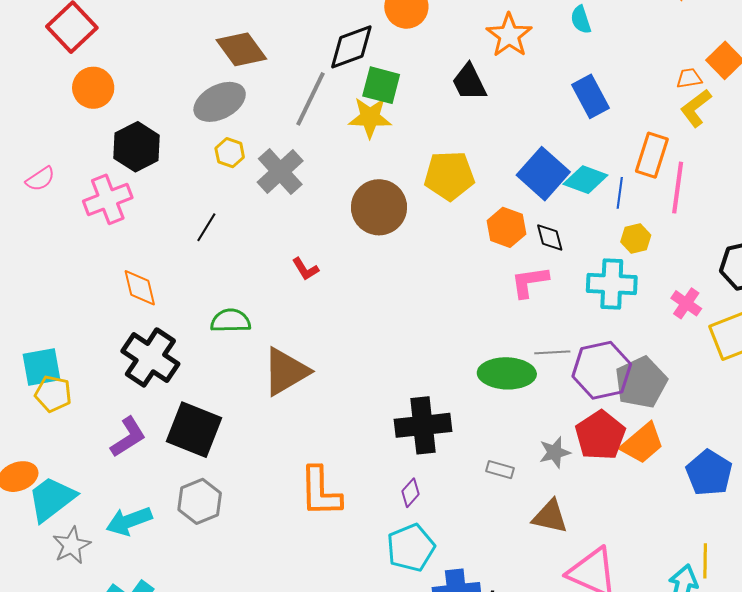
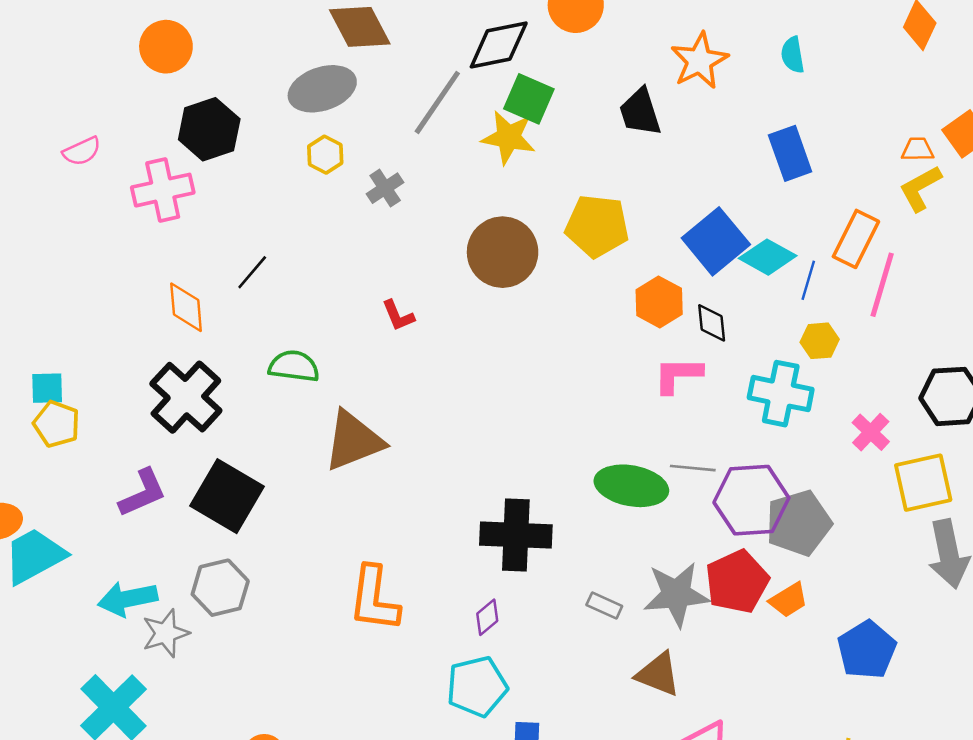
gray cross: (280, 172) -> (385, 188), size x0.6
black line: (206, 227) -> (252, 272), moved
cyan square: (42, 367) -> (47, 388), size x0.7
orange trapezoid: (642, 443) -> (789, 600), size x0.7
gray star: (555, 452) -> (676, 594), size x1.6
gray star: (72, 545) -> (166, 633), moved

